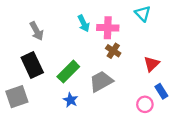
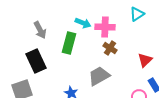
cyan triangle: (143, 14) -> (137, 14), turned 42
cyan arrow: (84, 23) -> (83, 23), turned -42
green rectangle: (68, 72) -> (69, 43), moved, turned -30

